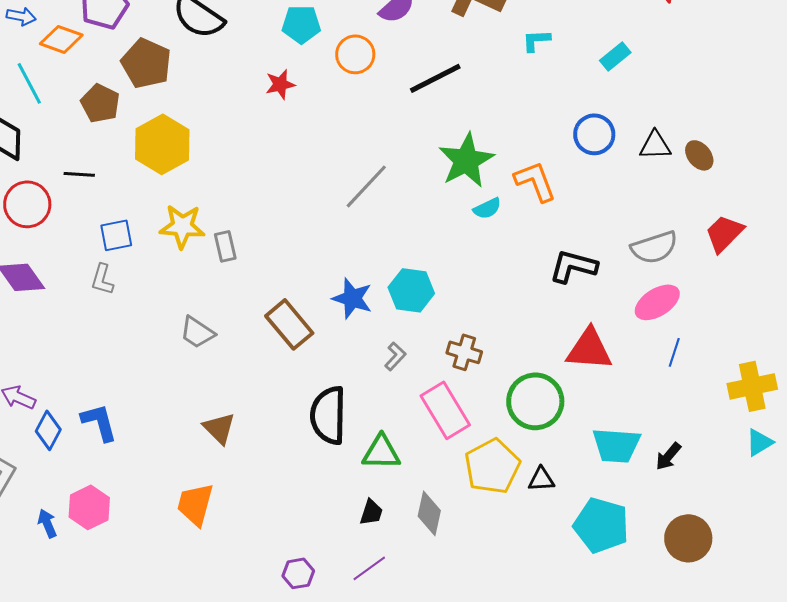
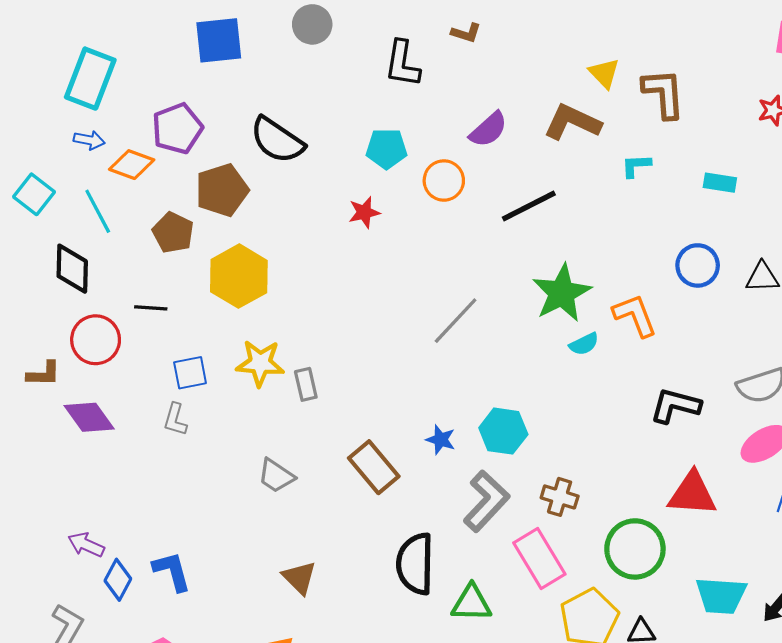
cyan rectangle: (615, 56) -> (720, 183), turned 48
brown pentagon: (146, 63) -> (222, 190), turned 30
blue star: (352, 298) -> (441, 440), size x0.7
gray L-shape: (395, 356) -> (486, 501), size x2.0

